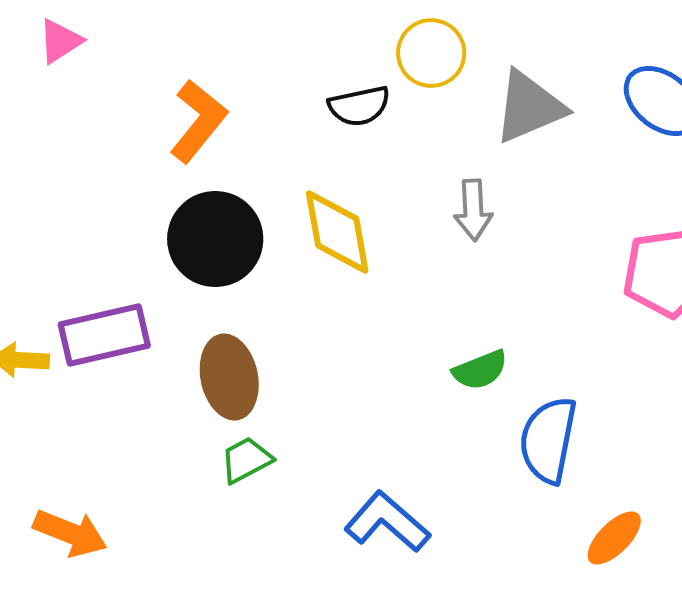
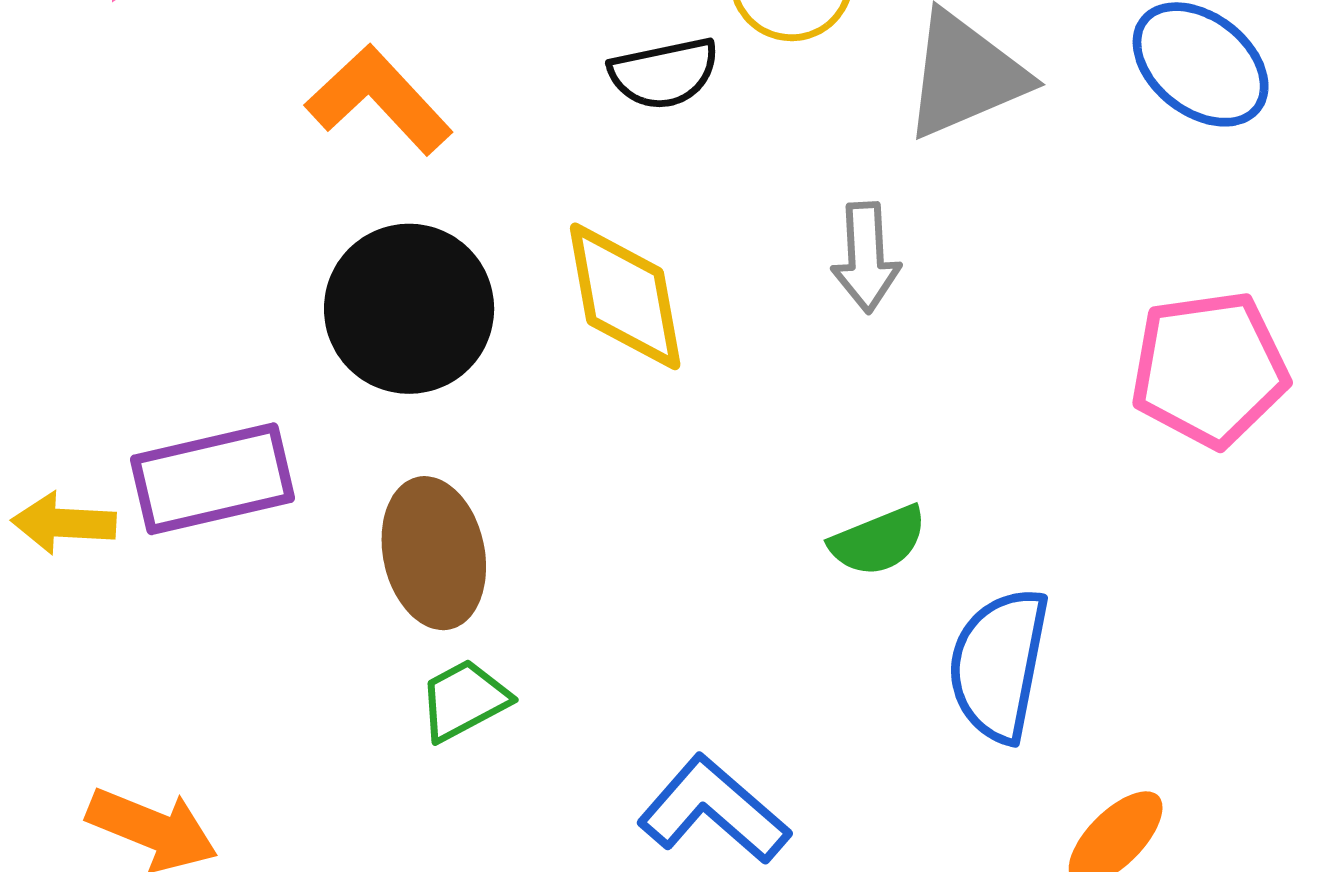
orange L-shape: (198, 121) -> (379, 100), turned -82

